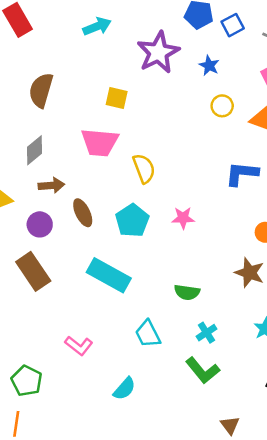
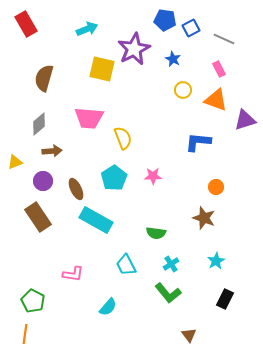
yellow square: (117, 98) -> (102, 69), moved, size x1.5
brown ellipse: (83, 213) -> (76, 189), moved
pink L-shape: (79, 346) -> (73, 274), turned -30

